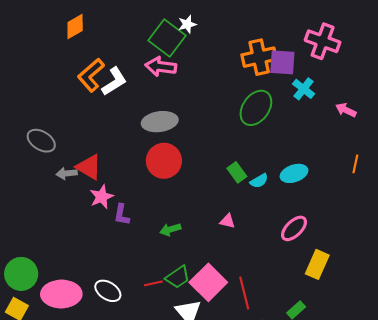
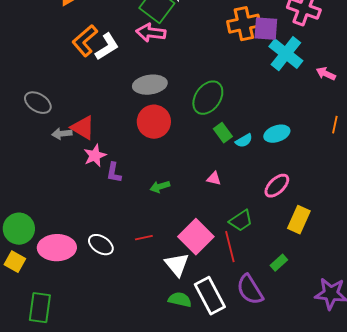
cyan cross: (304, 89) -> (286, 54), size x1.6
green ellipse: (256, 108) -> (208, 98), moved
green trapezoid: (178, 277) -> (241, 221), moved

